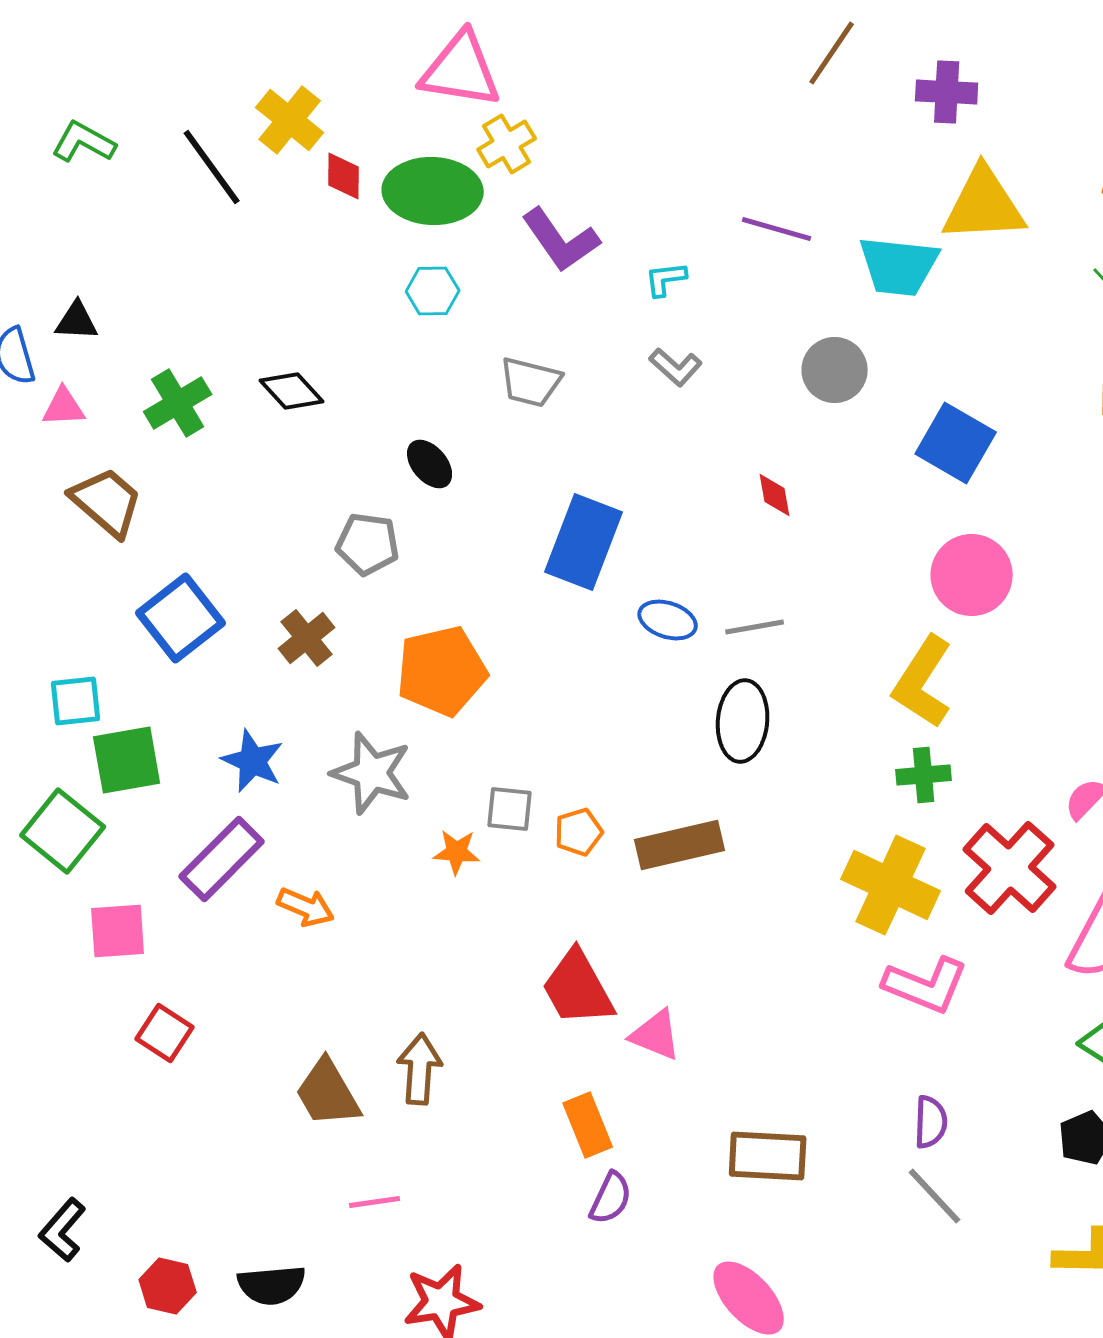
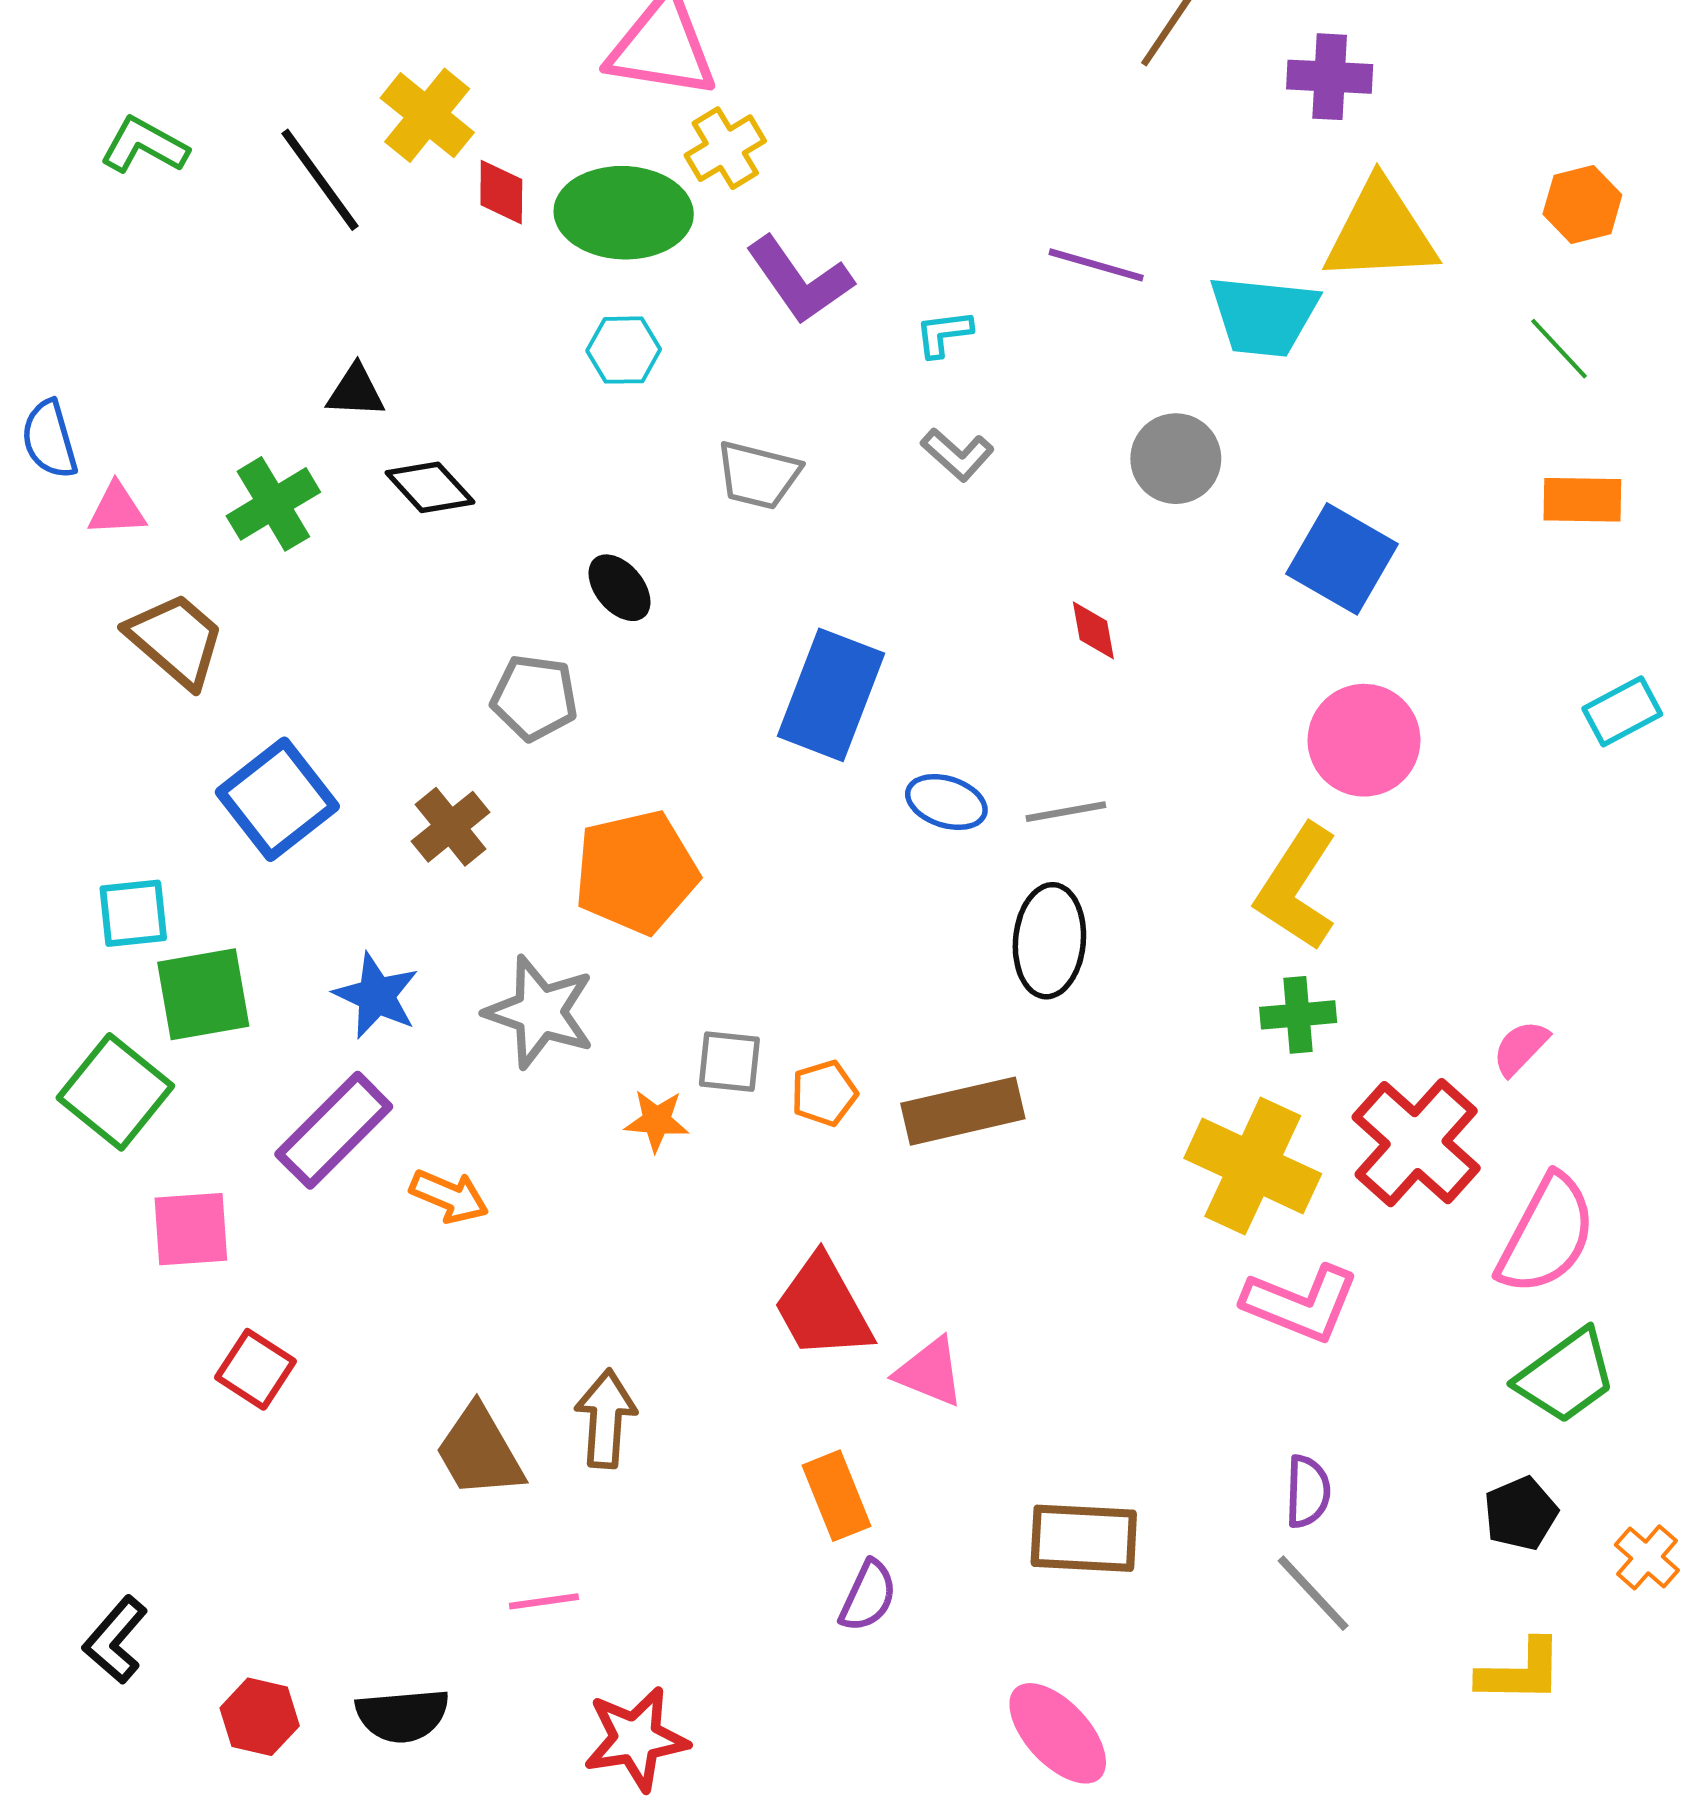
black triangle: (77, 321) -> (356, 391), moved

